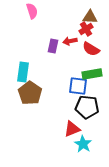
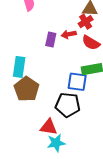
black pentagon: (87, 107) -> (68, 105), moved
red triangle: (72, 129) -> (49, 127), moved, turned 30
cyan star: (83, 144) -> (56, 143), moved, turned 30

